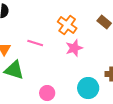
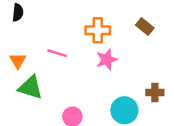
orange cross: (67, 25) -> (98, 30), turned -36

